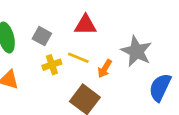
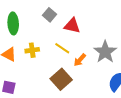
gray square: (42, 36) -> (49, 15), moved
yellow cross: (52, 65) -> (32, 50), moved

